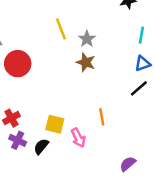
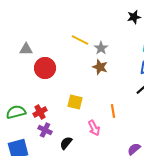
yellow line: (61, 29) -> (80, 40), turned -42
yellow square: (55, 124) -> (75, 102), moved
black semicircle: (41, 146) -> (66, 143), moved

